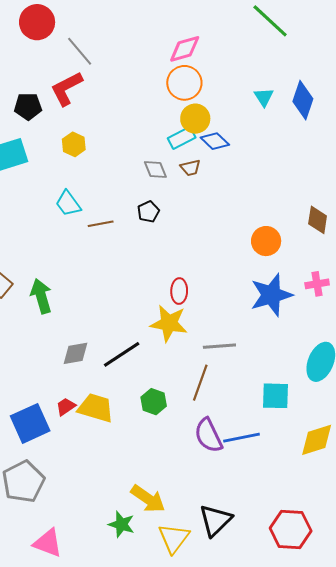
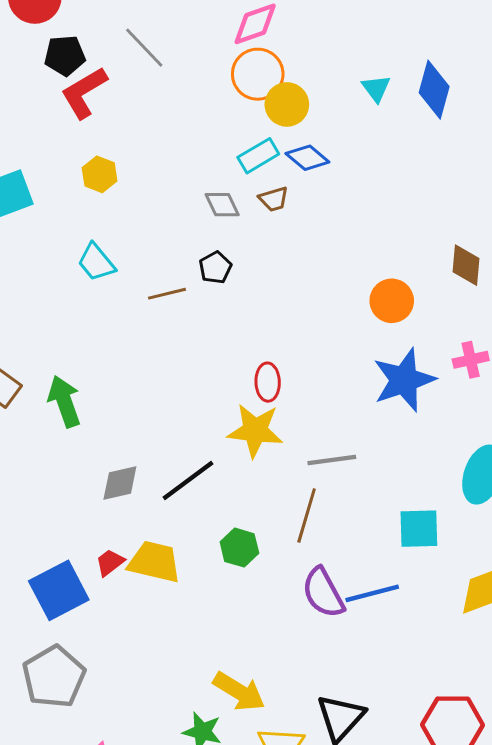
gray line: (80, 51) -> (144, 48), moved
black pentagon: (28, 106) -> (65, 56), moved
yellow circle: (195, 119) -> (287, 104), moved
brown line: (101, 224) -> (167, 294), moved

